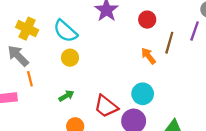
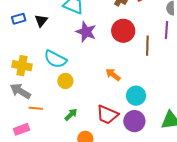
red circle: (147, 20) -> (123, 31), size x1.5
orange arrow: (148, 56) -> (113, 75), moved
orange line: (30, 79) -> (36, 108), turned -56

